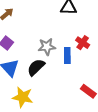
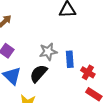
red cross: (83, 43) -> (88, 72), moved

